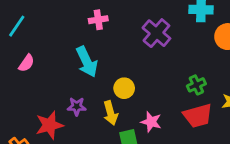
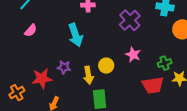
green cross: (196, 85) -> (165, 63), moved
yellow circle: (124, 88) -> (106, 66), moved
pink star: (151, 122) -> (133, 55), moved

